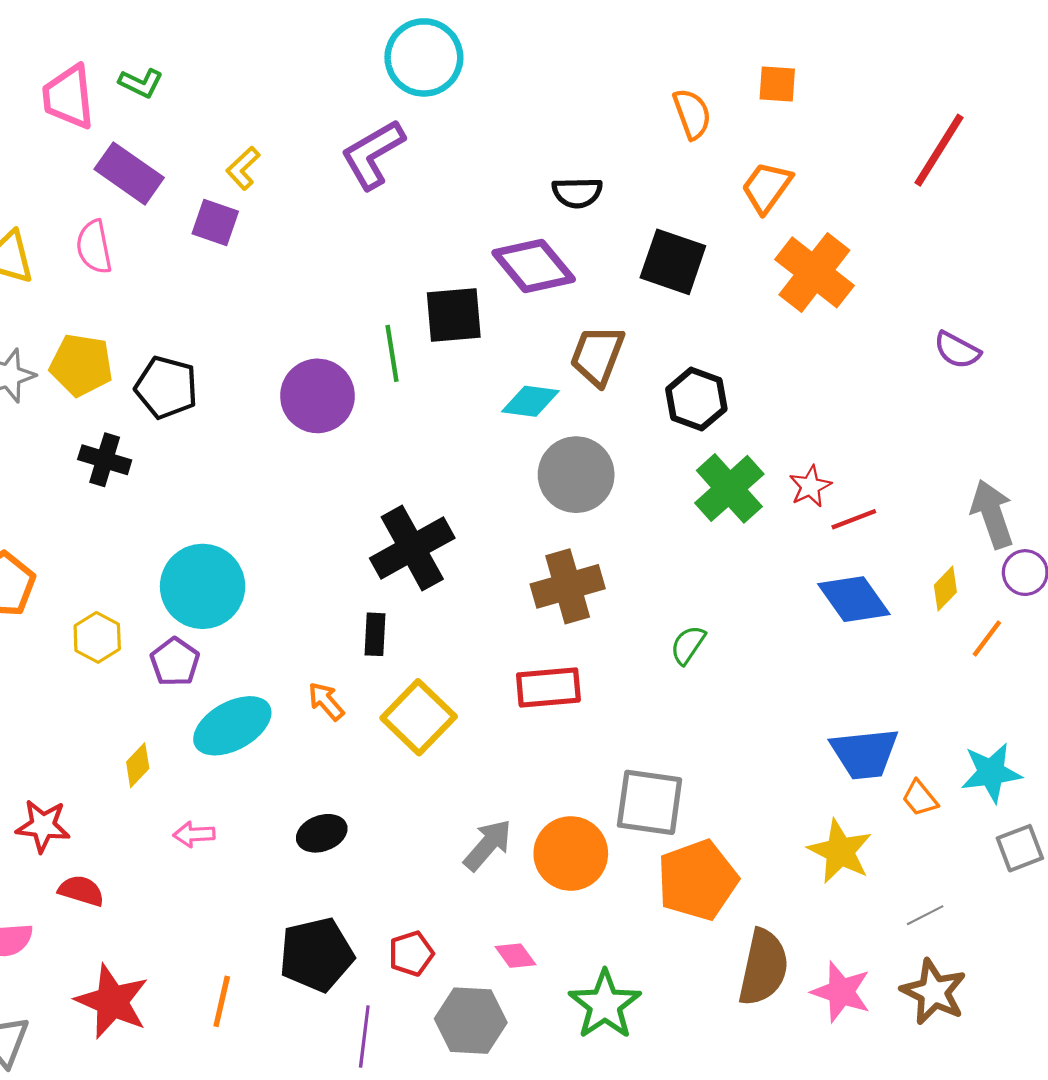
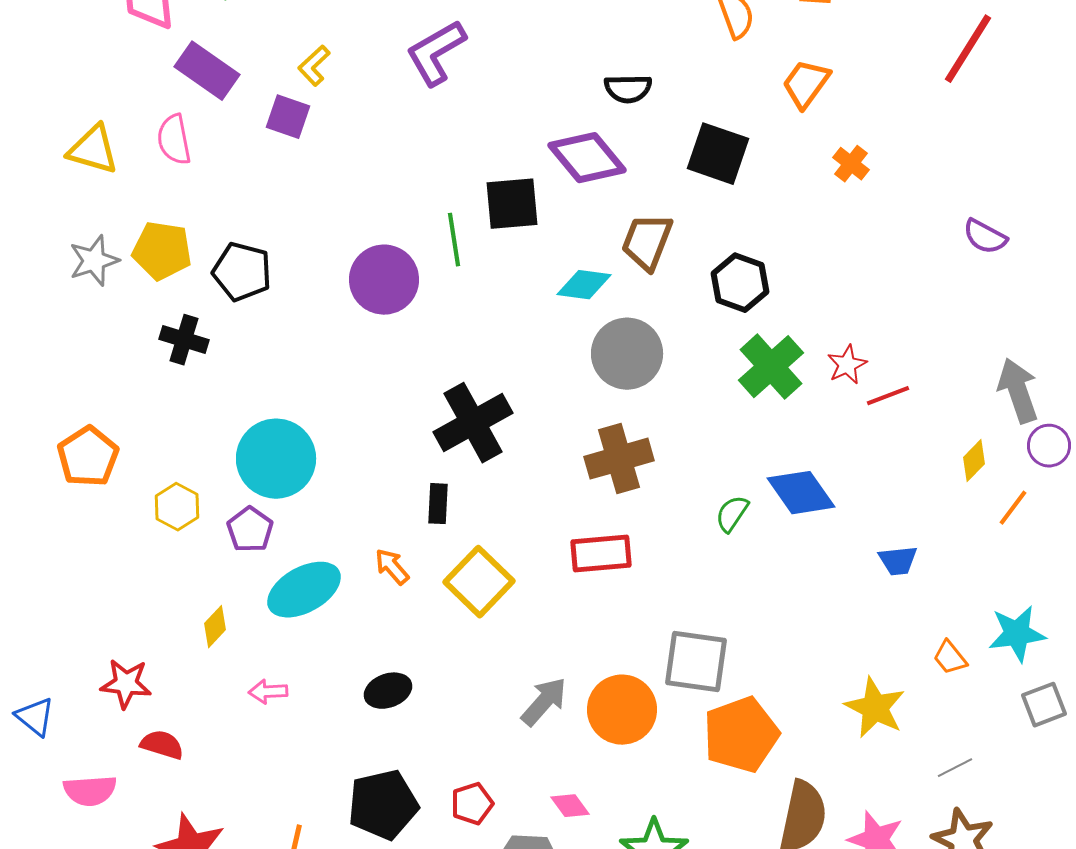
orange cross: (814, 272) -> (851, 164), size x0.5
blue diamond: (854, 599) -> (801, 493), moved
blue trapezoid: (864, 753) -> (898, 561), moved, size x0.6

